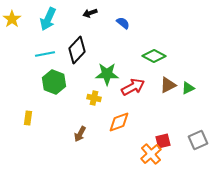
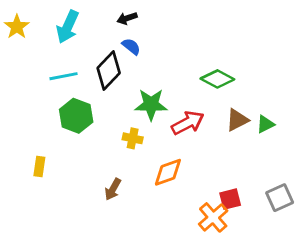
blue semicircle: (123, 23) -> (131, 47), moved

